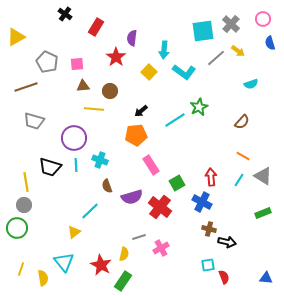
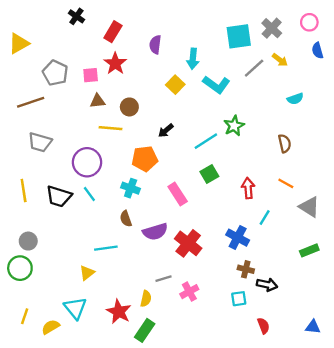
red star: (116, 57) -> (115, 63), moved
brown semicircle: (242, 122) -> (285, 143), turned -56
orange pentagon: (136, 135) -> (145, 159), moved
cyan cross: (100, 160) -> (131, 188), moved
cyan line: (76, 165) -> (89, 194), turned -32
red arrow: (211, 177) -> (248, 188), moved
cyan line: (239, 180) -> (265, 218), moved
yellow line: (26, 182) -> (24, 190), moved
green square: (177, 183) -> (209, 174), moved
cyan line: (90, 211) -> (106, 248), turned 36
cyan square: (208, 265) -> (239, 299), moved
yellow semicircle: (43, 278) -> (51, 327), turned -112

